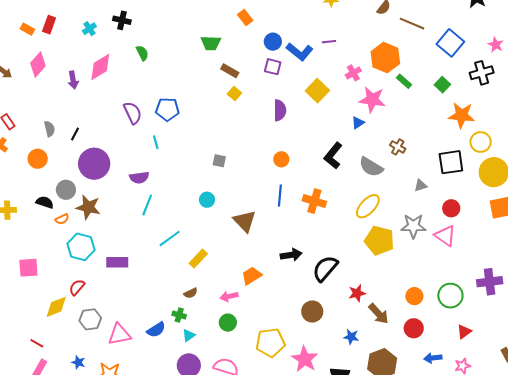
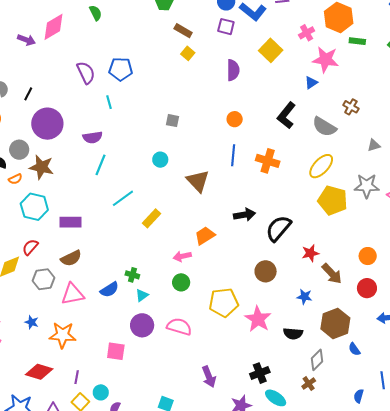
purple arrow: (73, 80) -> (26, 40), turned -60
green rectangle: (404, 81) -> (357, 41), turned -35
brown semicircle: (191, 293) -> (71, 258), moved, size x1.5

